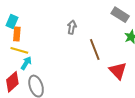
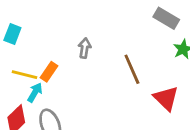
gray arrow: (72, 27) -> (85, 48), moved
orange rectangle: (17, 34) -> (49, 72), moved, turned 32

